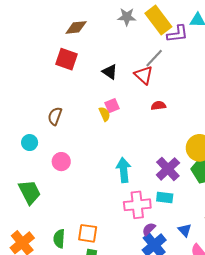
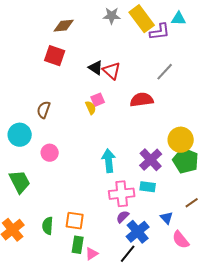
gray line: (154, 58) -> (165, 72), moved
red triangle: (144, 75) -> (112, 71), moved
red semicircle: (158, 106) -> (142, 100), size x1.6
cyan circle: (30, 143) -> (20, 135), size x1.5
purple semicircle: (149, 229) -> (123, 217), moved

